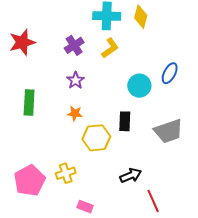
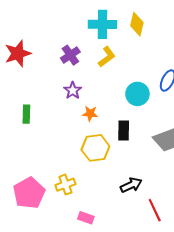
green rectangle: (29, 102) -> (26, 114), size x0.7
orange star: (75, 113) -> (90, 114), moved

